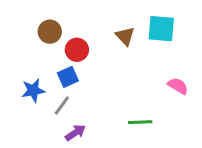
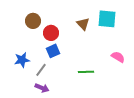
blue square: (68, 77) -> (53, 51), moved
green line: (140, 122) -> (86, 72), moved
purple arrow: (75, 133) -> (42, 88), moved, turned 56

